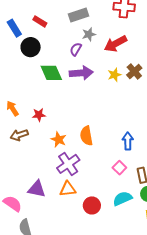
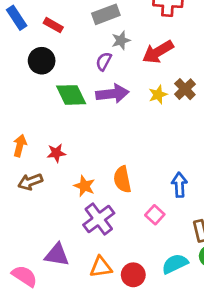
blue rectangle: (14, 28) -> (17, 18), moved
orange arrow: (12, 108) -> (20, 146), turned 49
pink square: (119, 168) -> (155, 215), moved
orange triangle: (68, 189) -> (101, 267), moved

